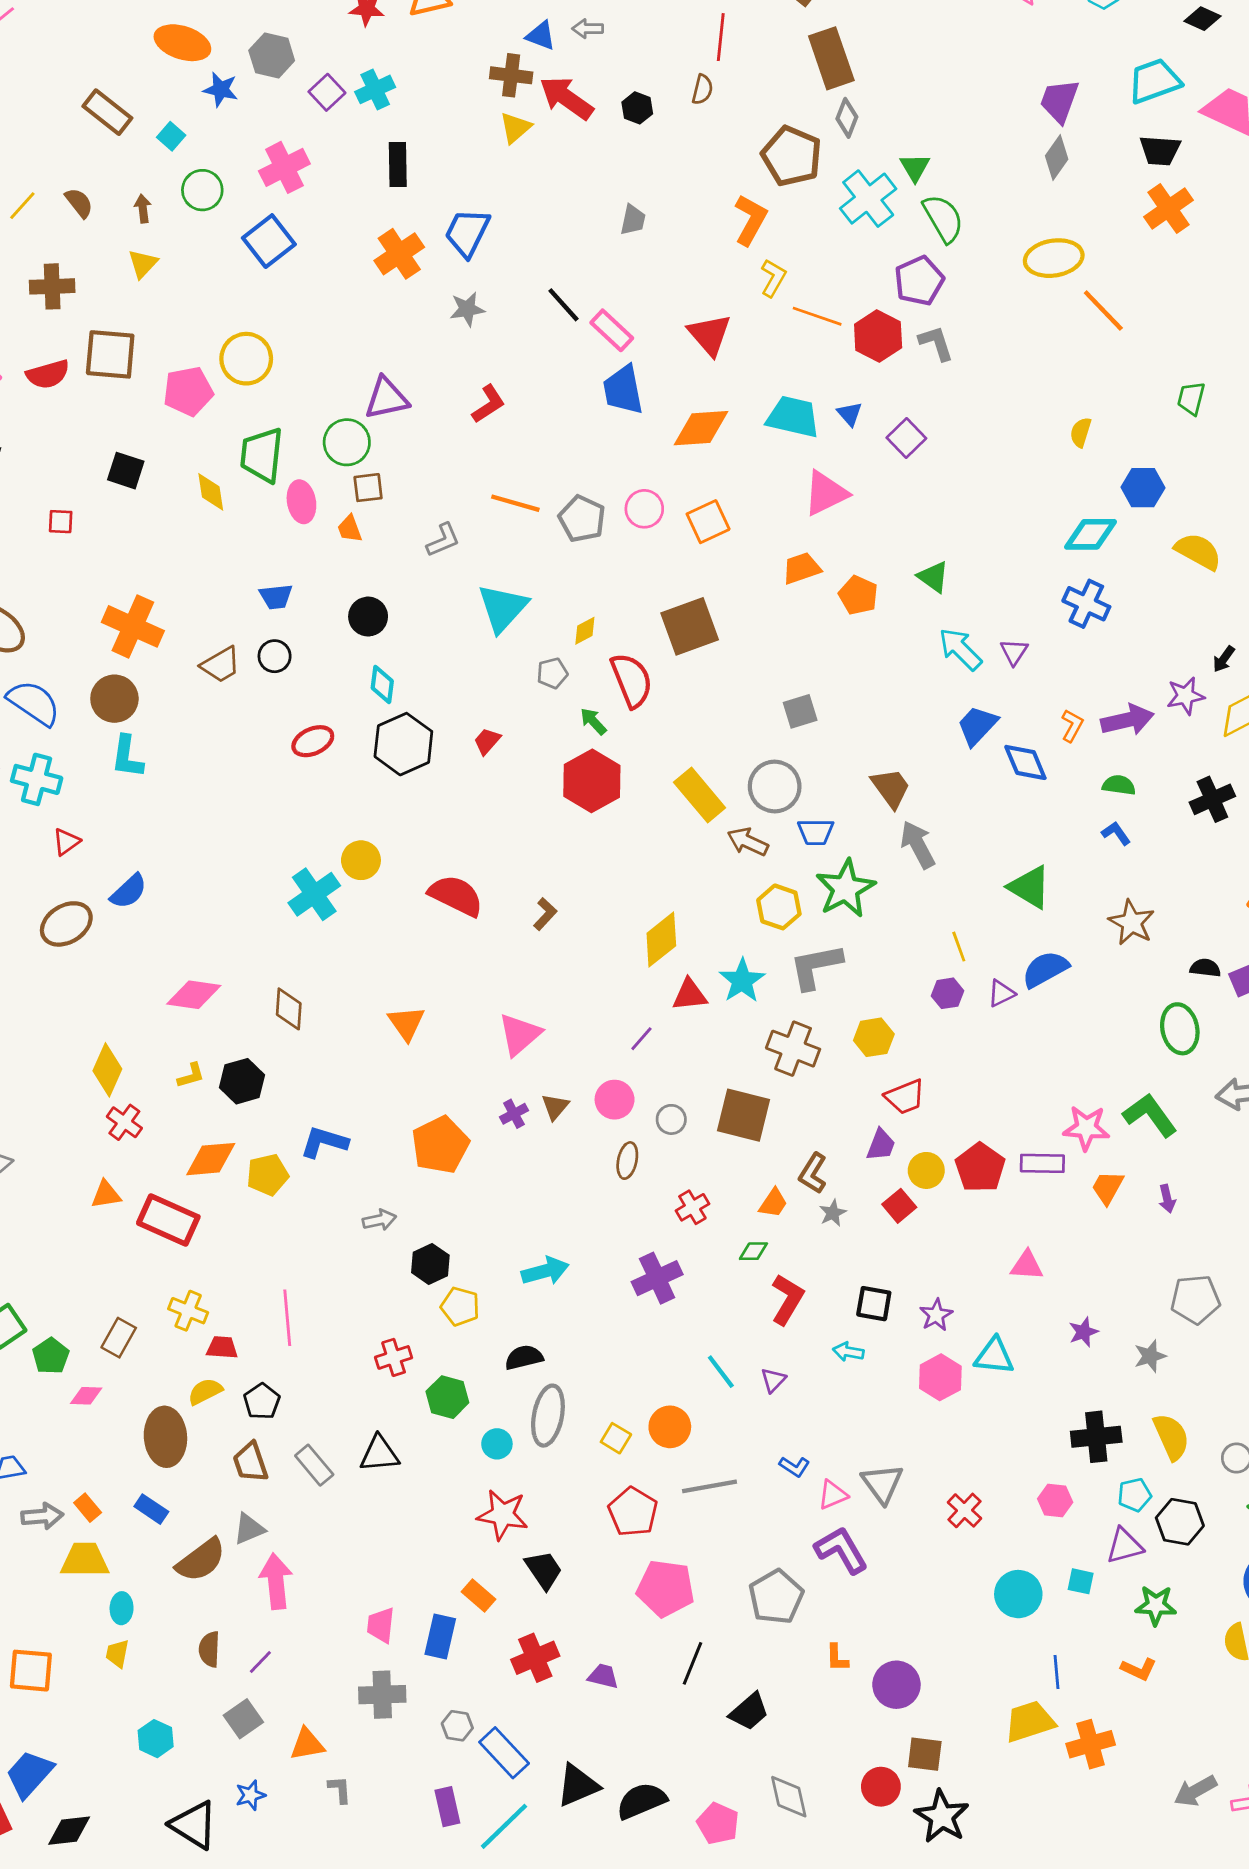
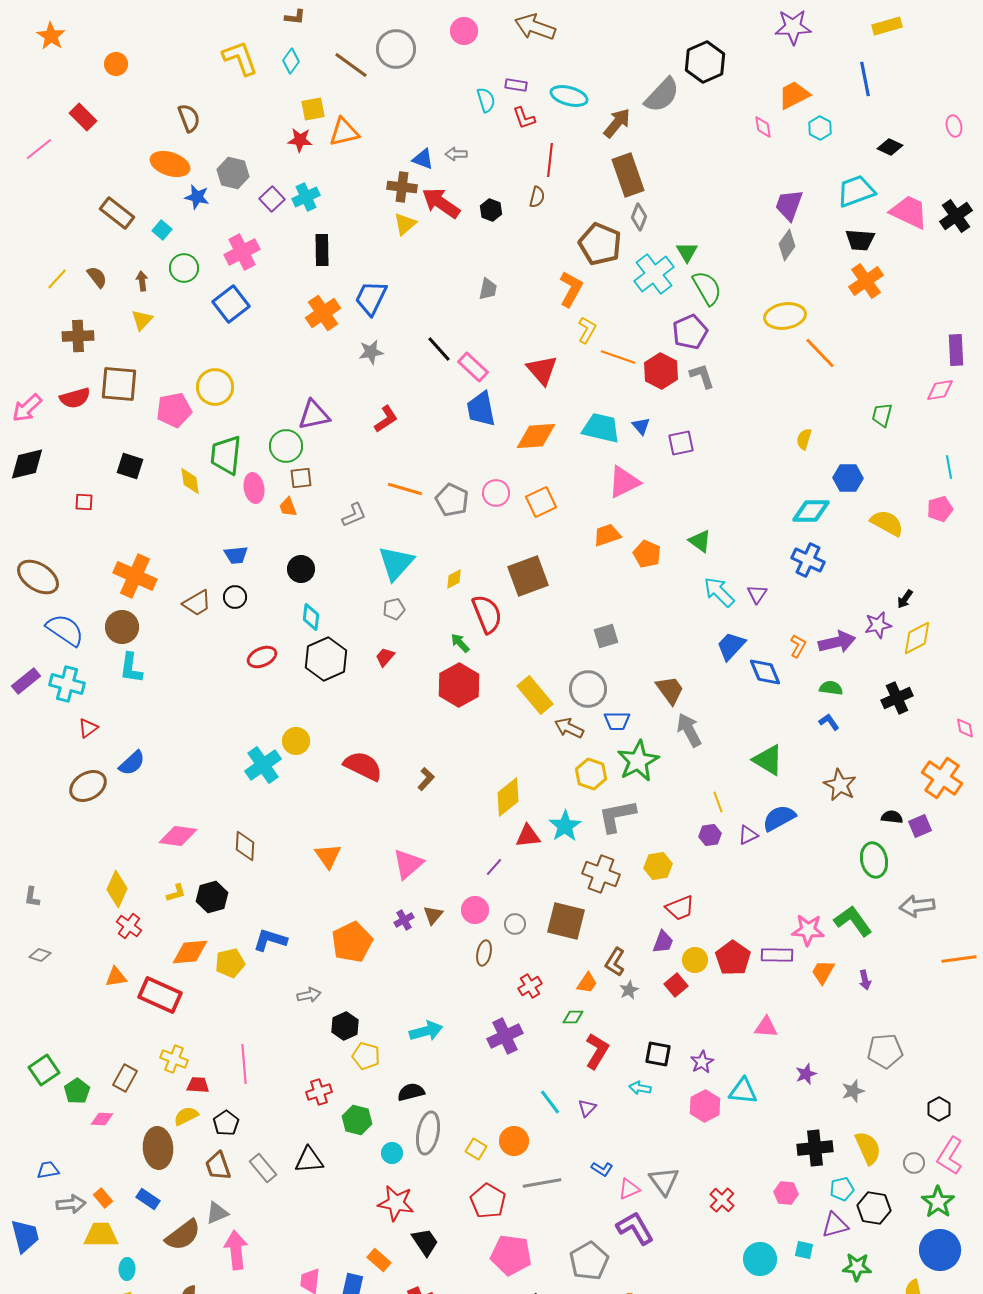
purple square: (906, 438) -> (681, 443), turned 32
gray pentagon: (552, 673) -> (394, 609), moved

